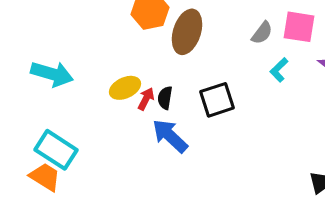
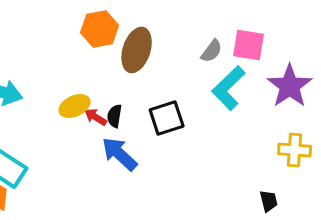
cyan L-shape: (279, 70) -> (229, 88), size x1.8
red arrow: (146, 99) -> (96, 117), turned -85

